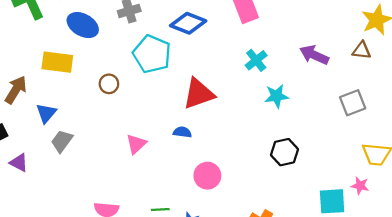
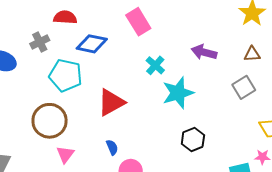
brown triangle: (362, 50) -> (252, 54), moved
brown circle: (109, 84) -> (50, 121), moved, size x2.0
cyan star: (277, 96) -> (178, 93), size x1.5
blue semicircle: (182, 132) -> (112, 147), moved, turned 70

